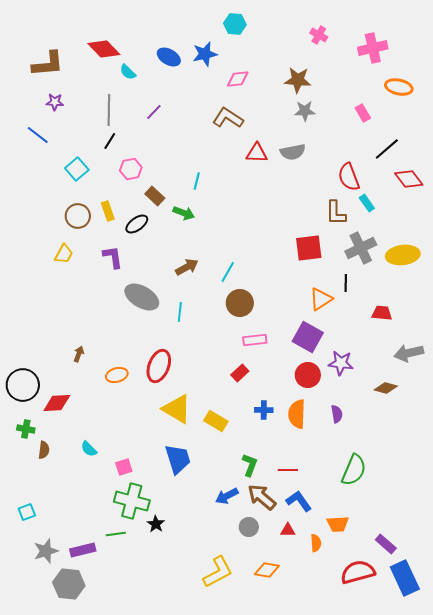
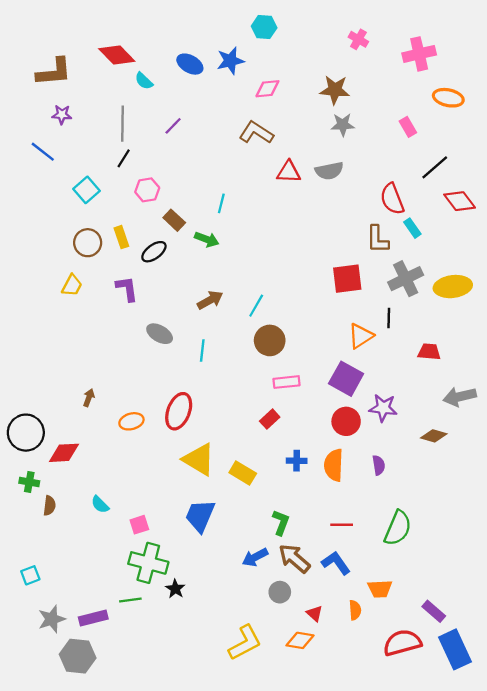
gray ellipse: (142, 297) -> (160, 334), size x0.7
blue trapezoid: (178, 459) -> (200, 516), turned -140
red line: (288, 470) -> (342, 525), moved
red triangle: (288, 530) -> (315, 613), moved, turned 42

